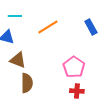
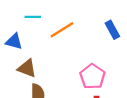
cyan line: (15, 16) -> (33, 17), moved

